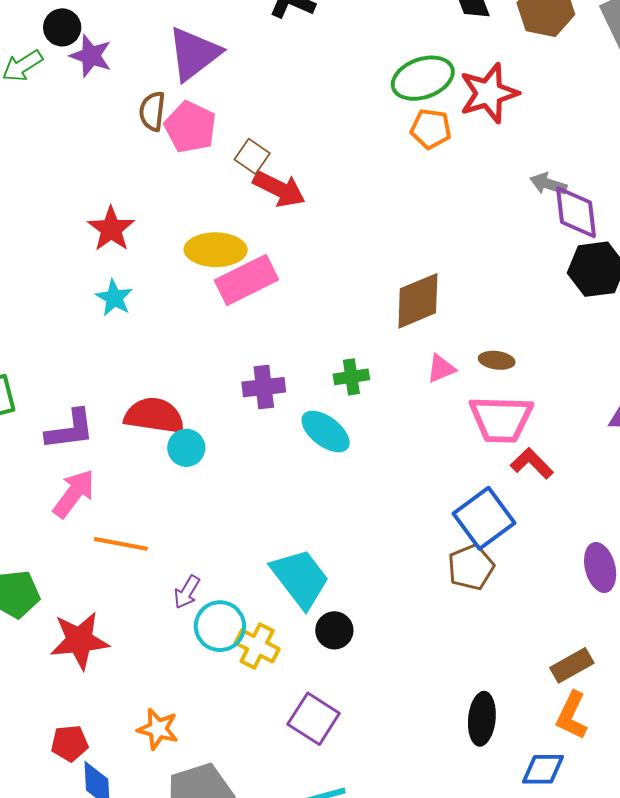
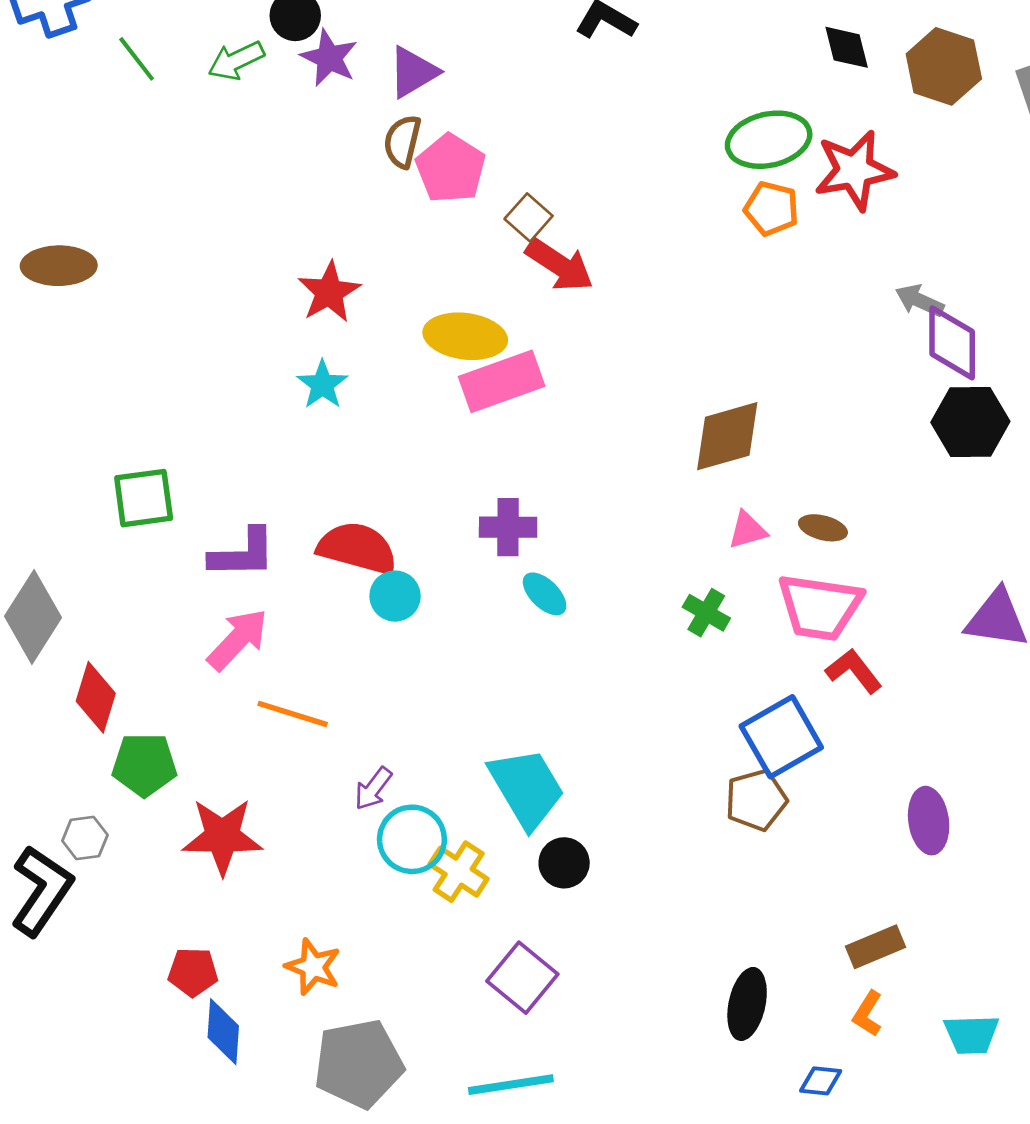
purple triangle: (194, 54) -> (413, 72), moved, size x0.7
green cross: (351, 377) -> (706, 613), moved, turned 32
cyan ellipse: (326, 432) -> (545, 594), moved, size x0.7
orange L-shape: (572, 715) -> (868, 1014), size x0.7
blue diamond: (543, 769) -> (821, 1081), size x0.7

